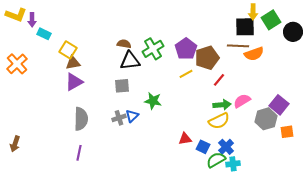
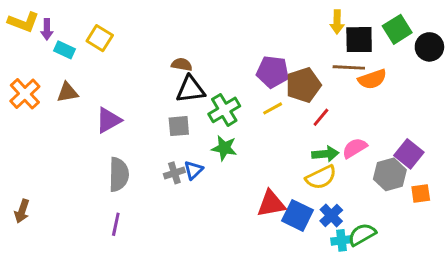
yellow arrow: (253, 12) -> (337, 22), moved
green cross: (153, 49) -> (224, 110), moved
purple pentagon: (186, 49) -> (273, 72), turned -30
yellow square: (68, 50) -> (100, 38), moved
brown triangle: (73, 63) -> (67, 92), moved
red triangle: (185, 139) -> (271, 204), size x1.5
blue square: (203, 147) -> (298, 215), size x1.5
green semicircle: (216, 160) -> (362, 235), moved

